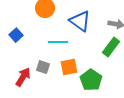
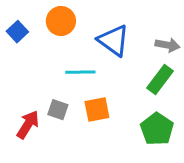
blue square: (16, 35) -> (17, 32), moved
green pentagon: (91, 80) -> (157, 129), moved

